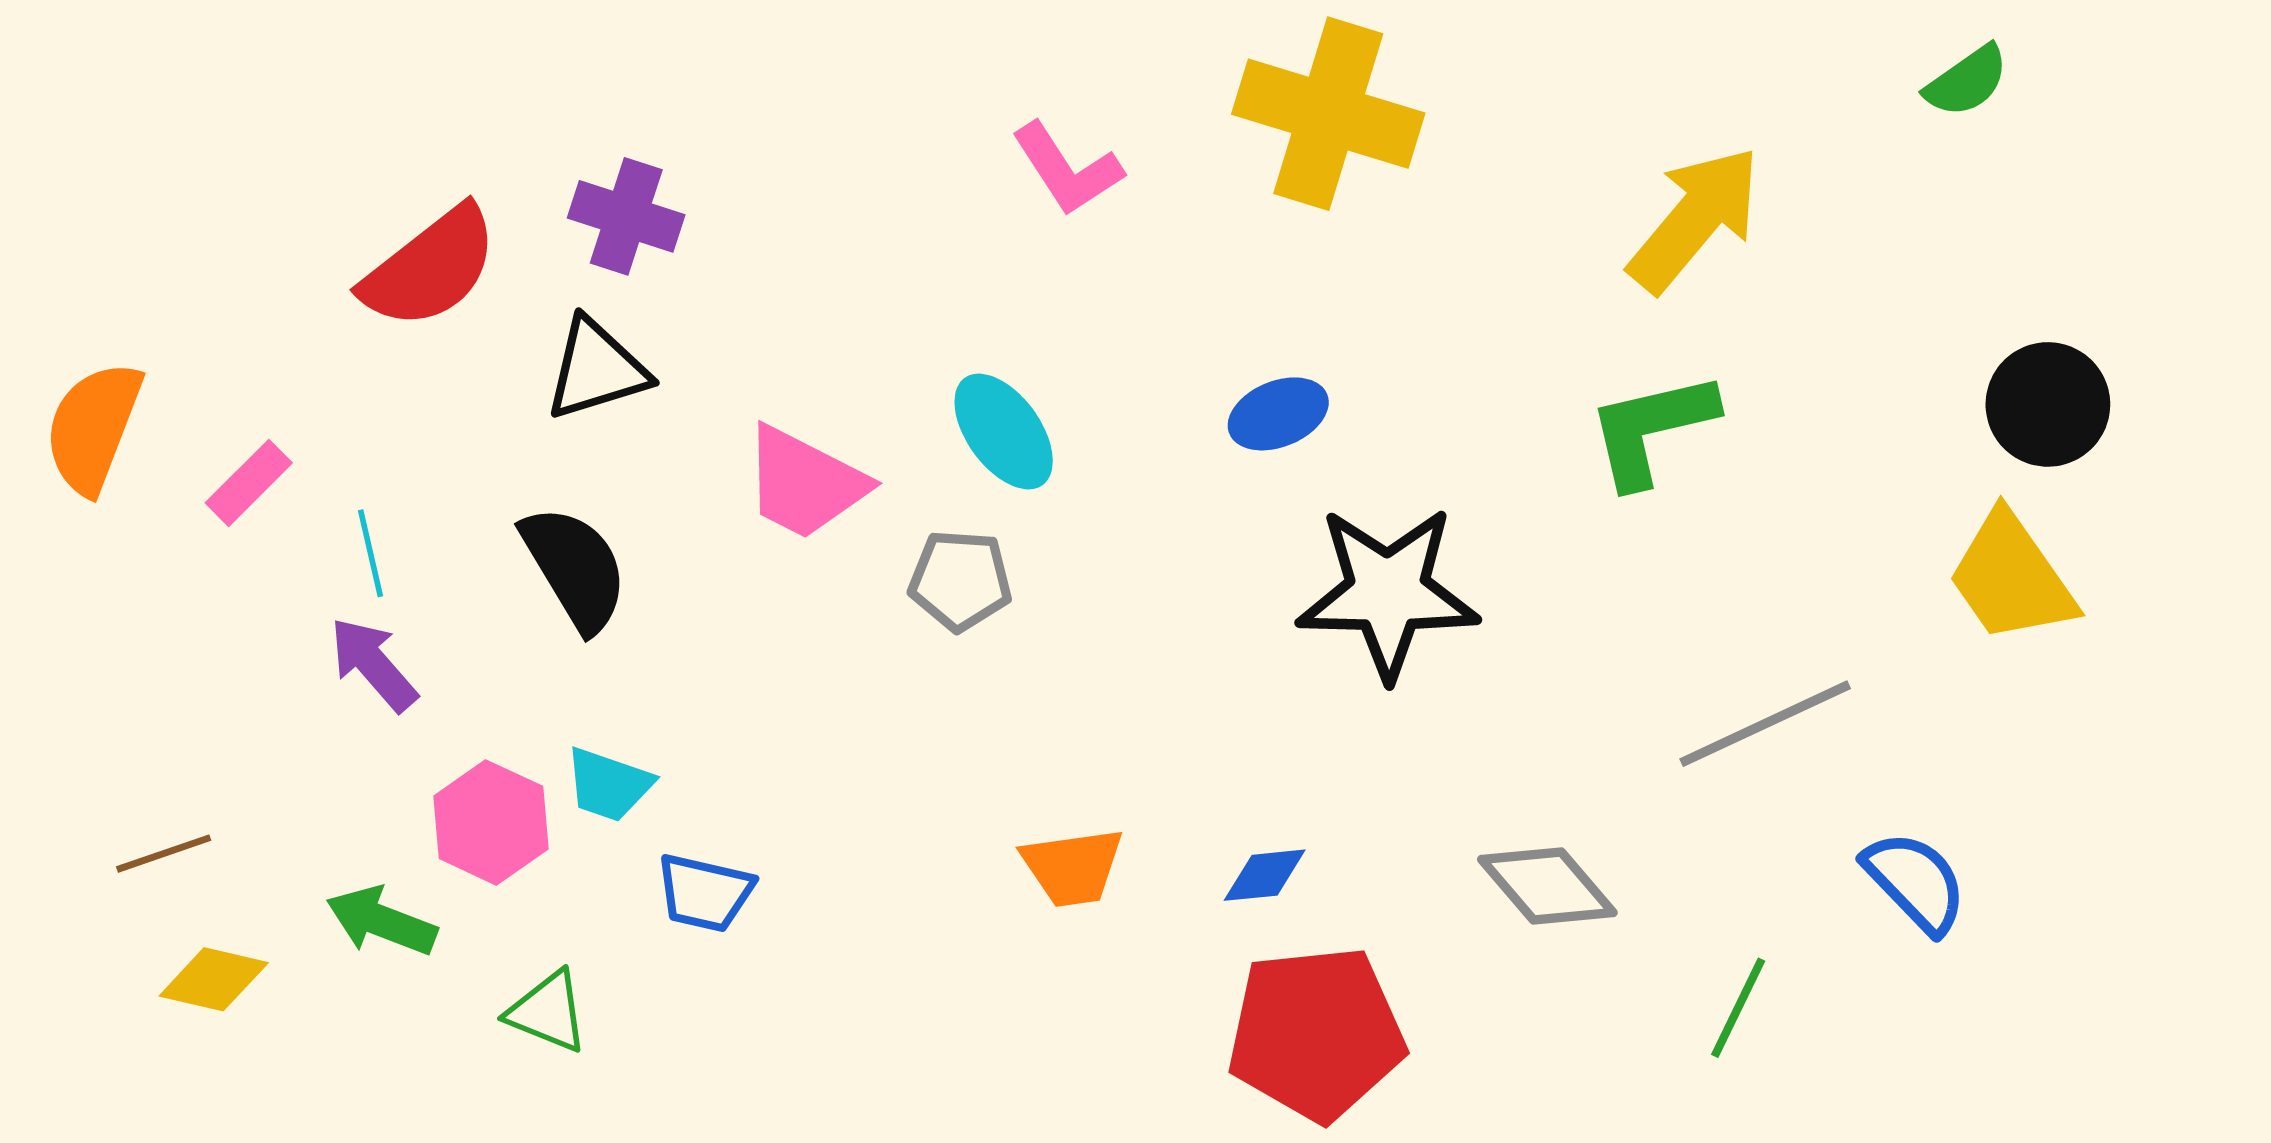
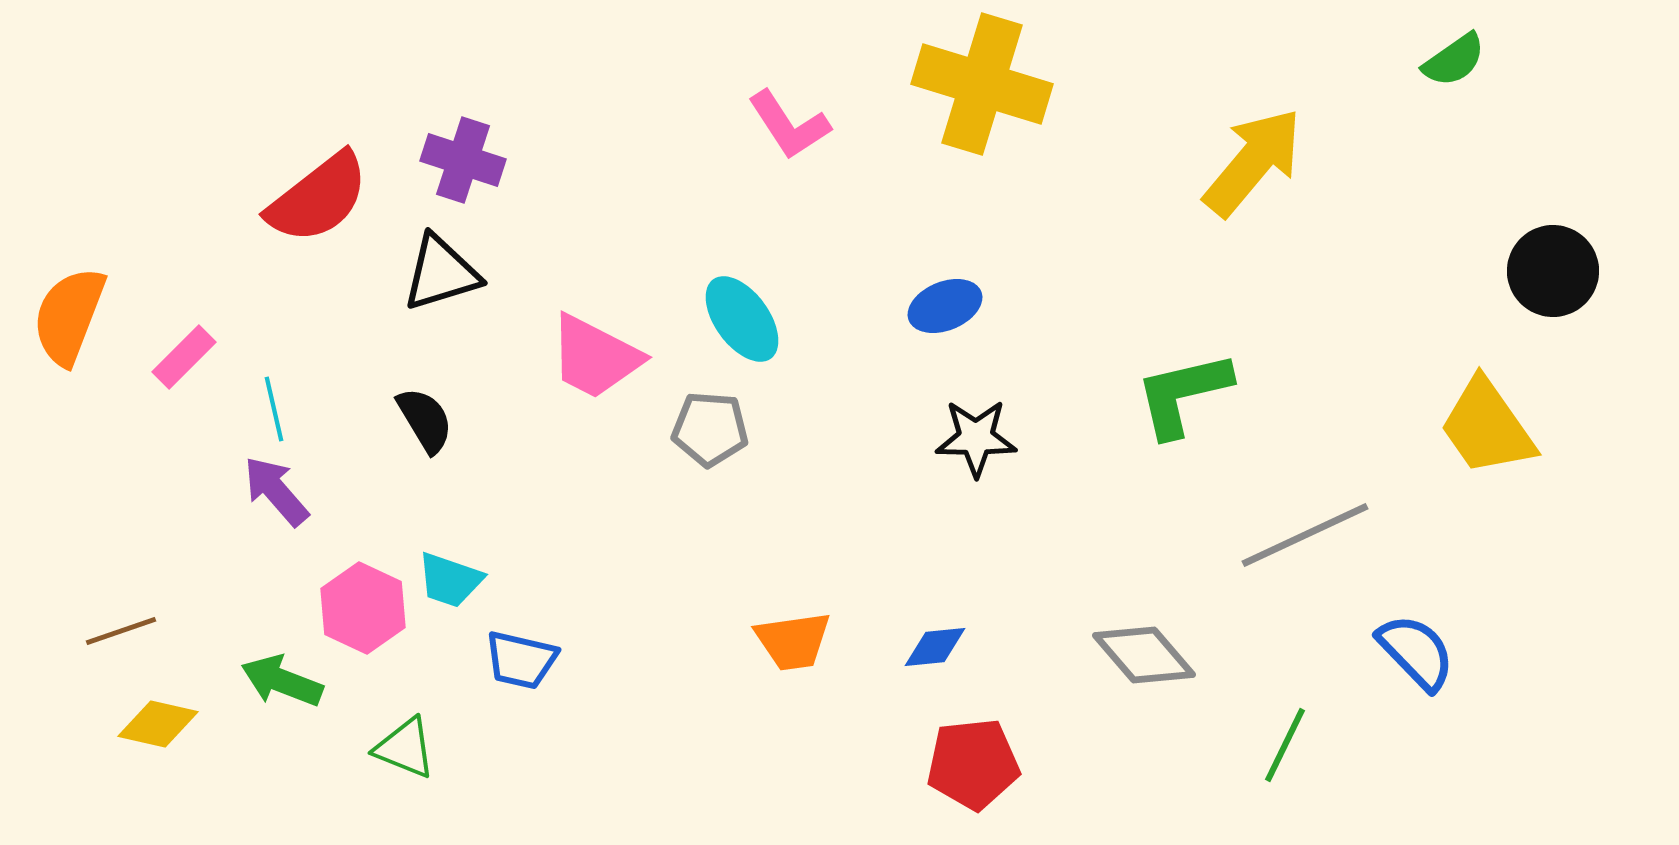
black circle: (2048, 404) -> (1553, 271), moved
green L-shape: (1652, 429) -> (1183, 394), moved
black semicircle: (575, 568) -> (425, 420), size x0.7
black star: (1388, 592) -> (976, 438), moved, size x0.6
red pentagon: (1316, 1033) -> (973, 764), size x0.7

